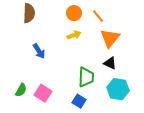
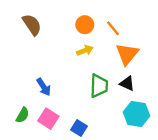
brown semicircle: (29, 13) -> (32, 25), turned -36
blue arrow: (39, 51) -> (44, 87), moved
green trapezoid: (86, 77) -> (99, 86), moved
blue square: (79, 101) -> (79, 128), moved

